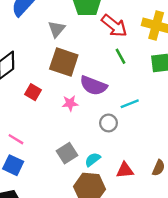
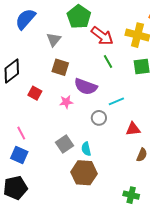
brown square: (64, 62) -> (60, 67), size x0.7
pink line: (16, 139) -> (21, 133), turned 32
cyan semicircle: (93, 159) -> (86, 149), turned -64
red triangle: (125, 170) -> (133, 129), moved

